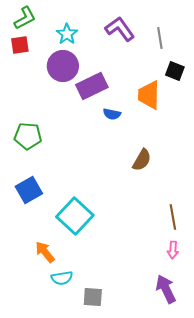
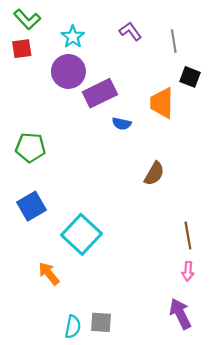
green L-shape: (25, 18) -> (27, 19), turned 75
purple L-shape: (120, 29) -> (130, 31), size x0.7
cyan semicircle: (62, 278) -> (73, 327), moved, turned -70

